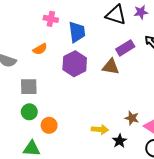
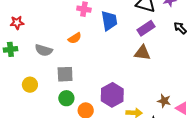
purple rectangle: (125, 48) -> (146, 28), moved
purple hexagon: (75, 64) -> (112, 95), moved

